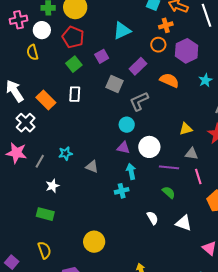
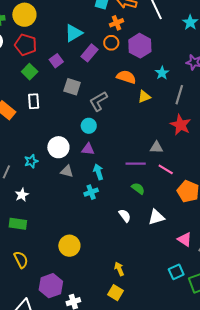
purple rectangle: (138, 66) -> (89, 53), moved
yellow triangle: (186, 129) -> (144, 97), moved
white circle: (149, 147) -> (58, 147), moved
gray triangle: (92, 167) -> (67, 171), moved
pink line: (198, 177) -> (166, 169), turned -35
white triangle: (184, 223) -> (156, 217), turned -30

